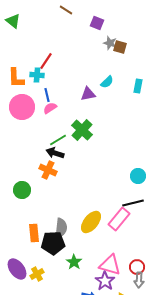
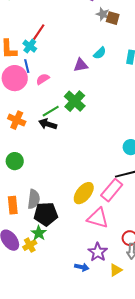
cyan cross: (37, 75) -> (30, 46), turned 32
blue line: (47, 95) -> (27, 66), moved
orange cross: (48, 170) -> (17, 120), moved
gray semicircle: (61, 228) -> (34, 199), moved
orange rectangle: (34, 233) -> (13, 205), moved
green star: (74, 262) -> (39, 233), moved
pink triangle: (110, 265) -> (98, 218), moved

